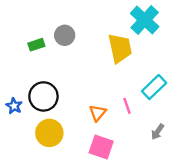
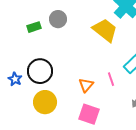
yellow trapezoid: (120, 48) -> (105, 30), turned -40

